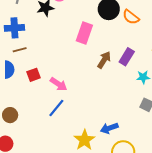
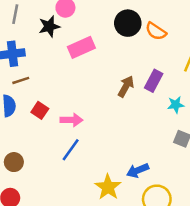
pink rectangle: (84, 33) -> (81, 47), moved, turned 50
red square: (34, 75) -> (40, 110), turned -32
pink arrow: (59, 84) -> (71, 120), turned -30

